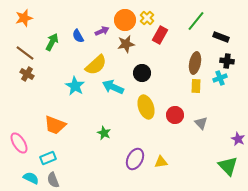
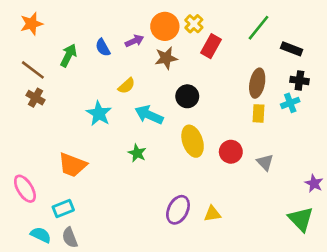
yellow semicircle: (96, 65) -> (127, 86), size x0.6
green star: (104, 133) -> (137, 153), moved

